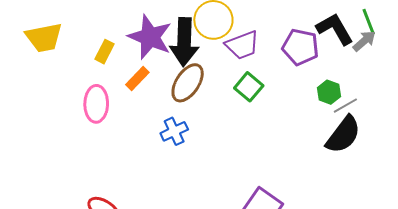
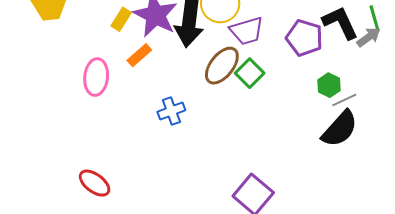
yellow rectangle: (104, 52) -> (121, 19), moved
brown ellipse: (188, 83) -> (222, 66), moved

